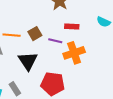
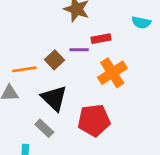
purple line: (55, 41) -> (79, 50), moved
gray rectangle: (15, 89) -> (44, 128), moved

